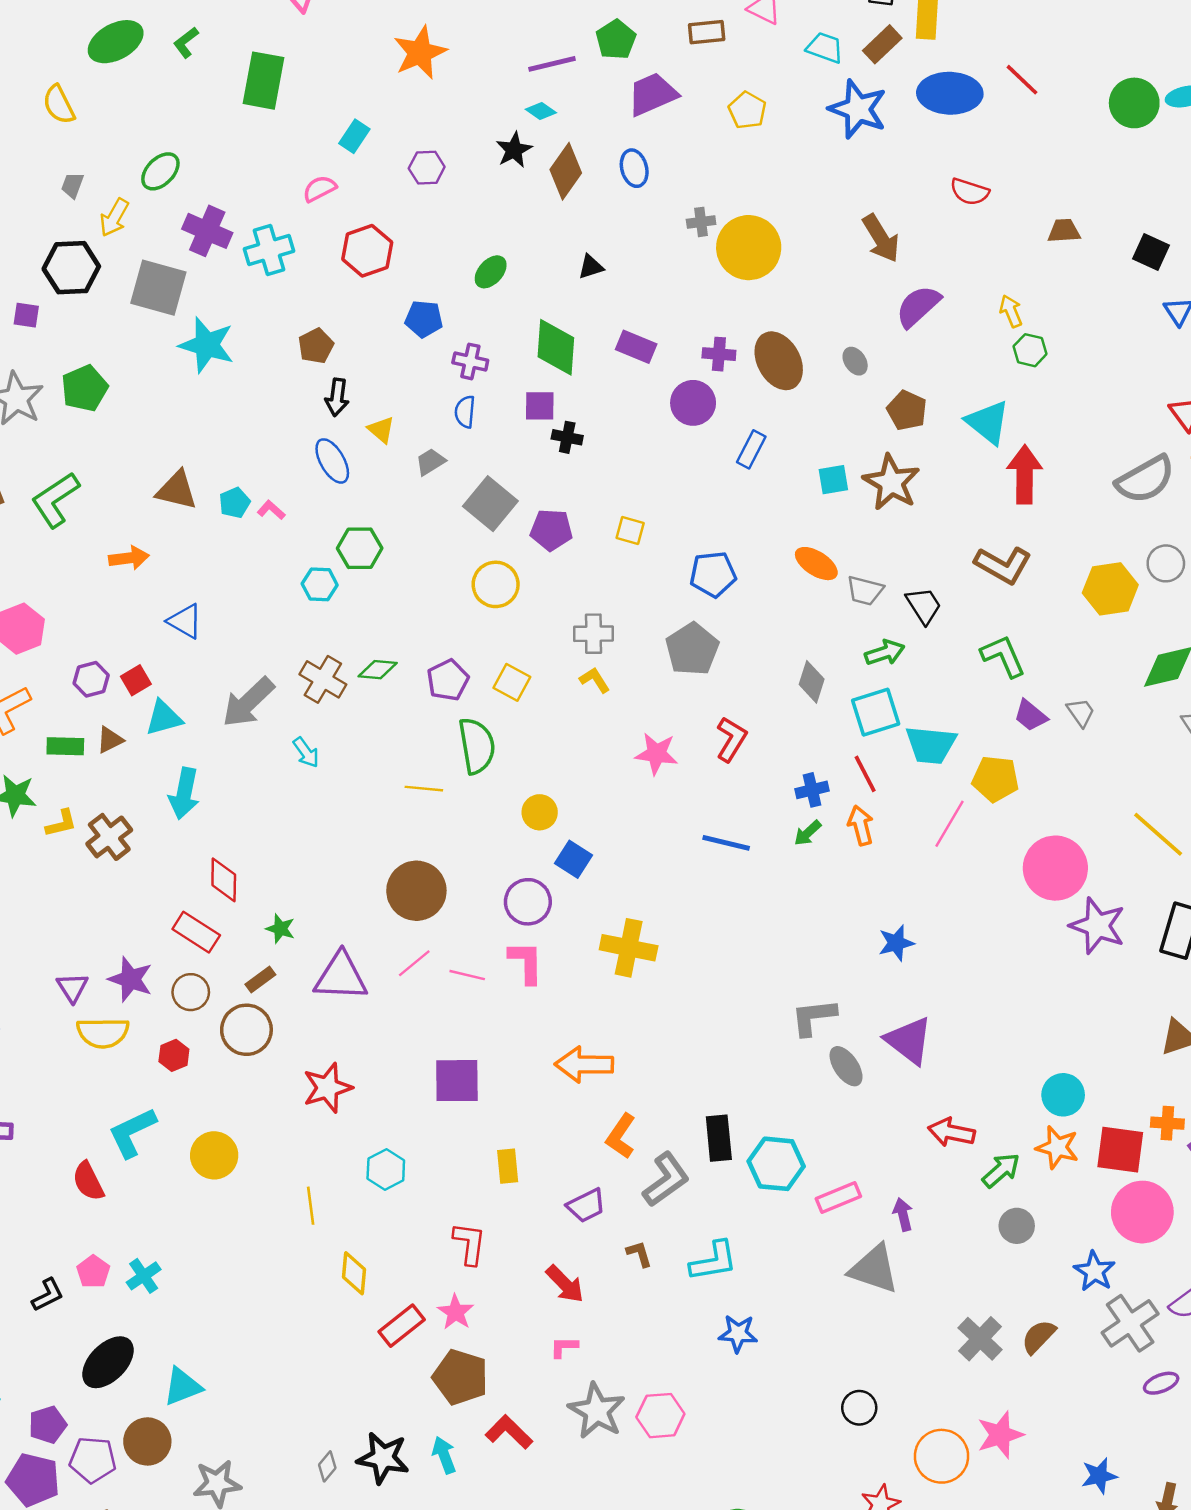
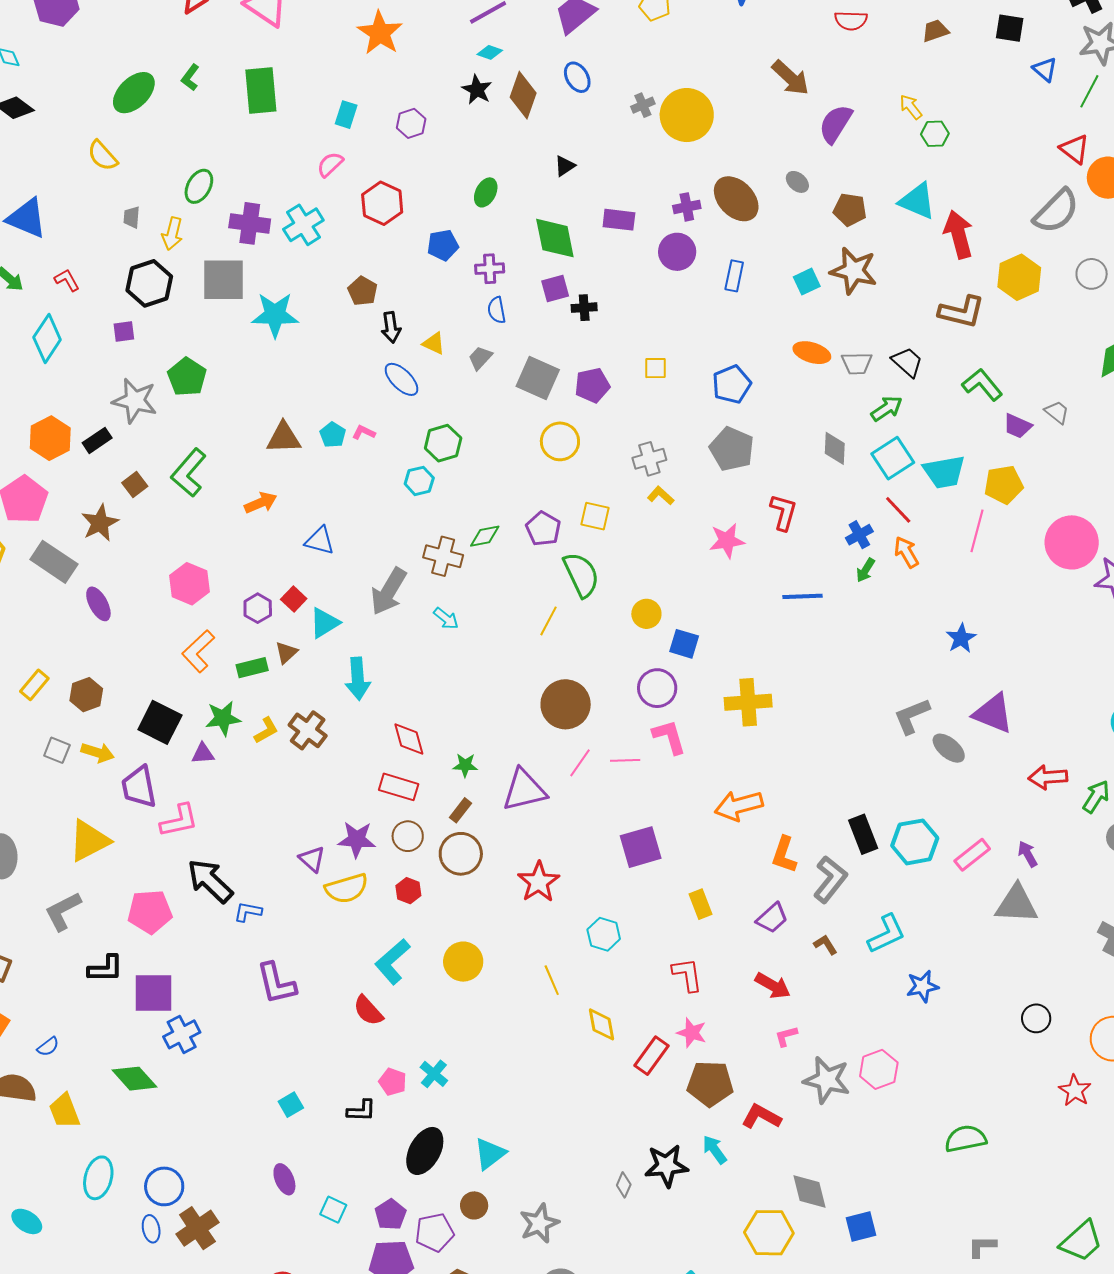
yellow hexagon: (1110, 589) -> (1019, 277), moved
yellow line: (424, 789) -> (548, 621), turned -52
black L-shape: (48, 1295) -> (361, 1111), turned 44
brown circle: (147, 1441) -> (474, 1205), size x0.7

